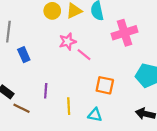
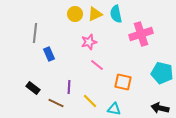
pink line: (84, 55) -> (97, 65), moved
yellow line: (69, 106) -> (90, 101), turned -42
brown line: (22, 108) -> (56, 103), moved

